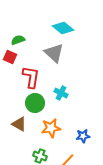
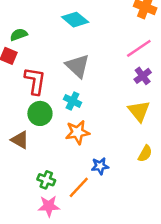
gray triangle: (54, 53) -> (78, 66), moved
orange star: (51, 128) -> (78, 132), moved
blue star: (83, 136) -> (100, 166), moved

